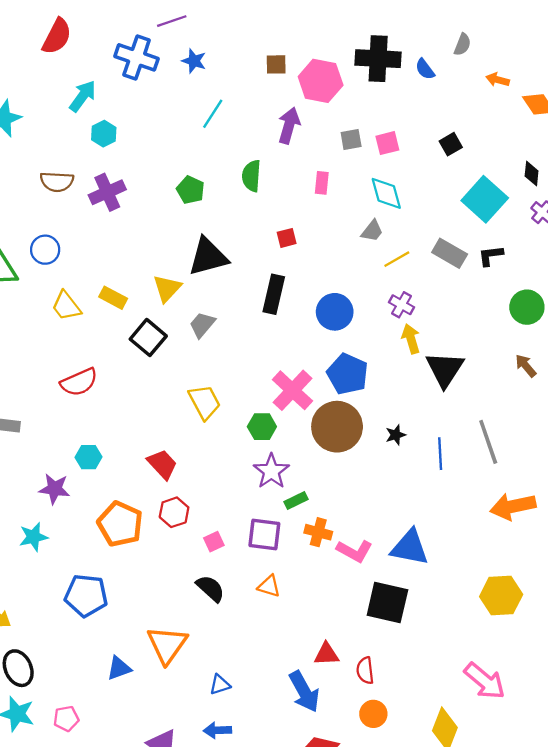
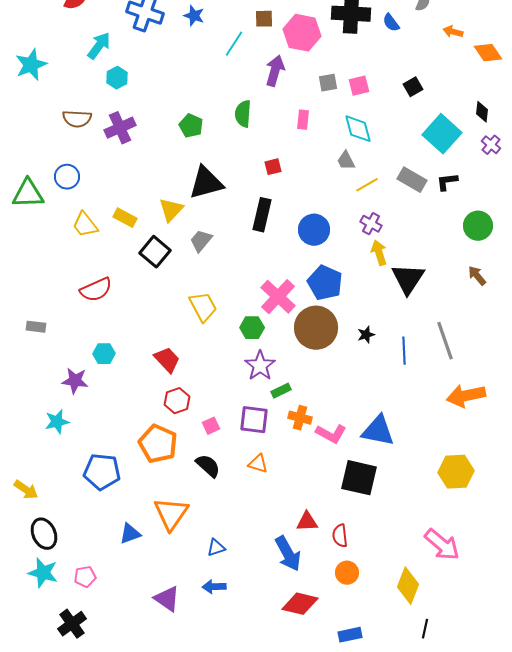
cyan line: (213, 114) -> (234, 44), moved
gray trapezoid: (372, 231) -> (346, 161), turned 115
orange pentagon: (120, 524) -> (158, 444), moved

